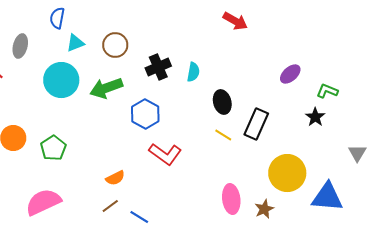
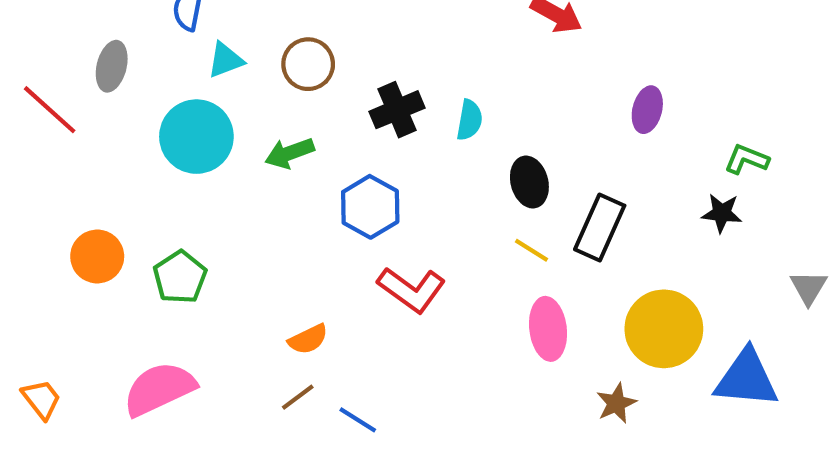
purple ellipse: (290, 74) -> (647, 110), moved, turned -35
green arrow: (106, 88) -> (290, 153), size x0.7
black star: (315, 117) -> (722, 213), turned -30
pink ellipse: (231, 199) -> (548, 329), moved

